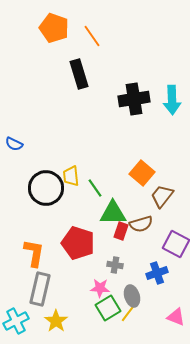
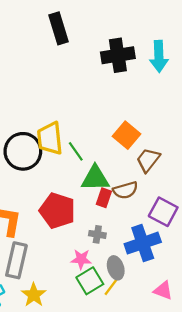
yellow trapezoid: (71, 176) -> (50, 138), size x1.5
blue cross: (157, 273) -> (143, 243), size x1.5

